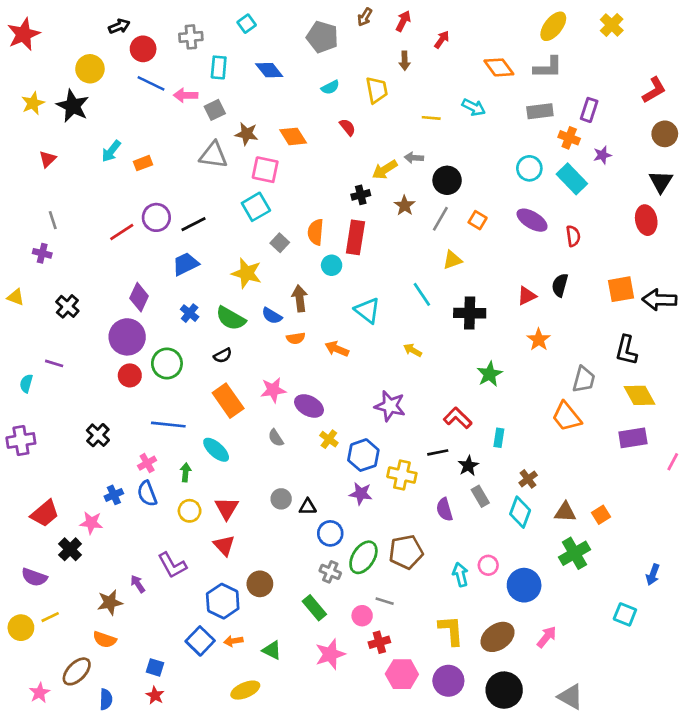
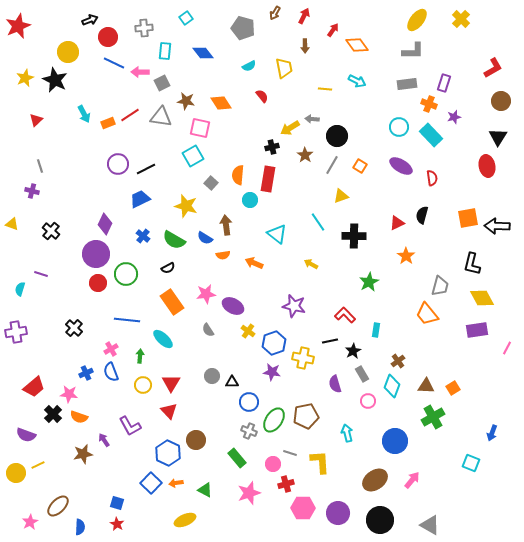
orange diamond: (499, 67) -> (357, 45), moved
cyan arrow: (111, 151) -> (84, 114), turned -66
red line: (122, 232) -> (130, 115), moved
pink circle: (488, 565) -> (368, 401), moved
yellow L-shape: (451, 630) -> (320, 462), moved
orange semicircle: (105, 640) -> (79, 417), moved

